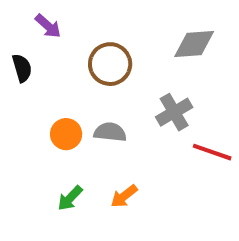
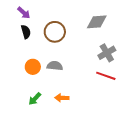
black semicircle: (22, 68) -> (26, 32), moved
gray cross: (174, 112) -> (107, 53), moved
orange arrow: (124, 196) -> (62, 98), turned 40

